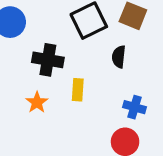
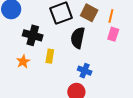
black semicircle: (119, 57) -> (78, 38), size x1.5

